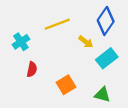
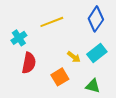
yellow arrow: (86, 42) -> (74, 57), moved
red semicircle: (32, 69) -> (29, 63), size x1.5

